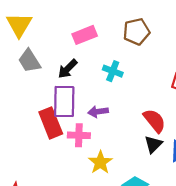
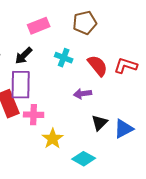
purple arrow: (98, 112) -> (83, 94), moved
red semicircle: (154, 121) -> (98, 66), moved

